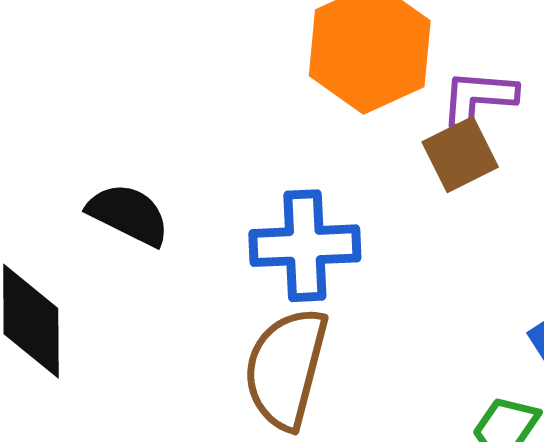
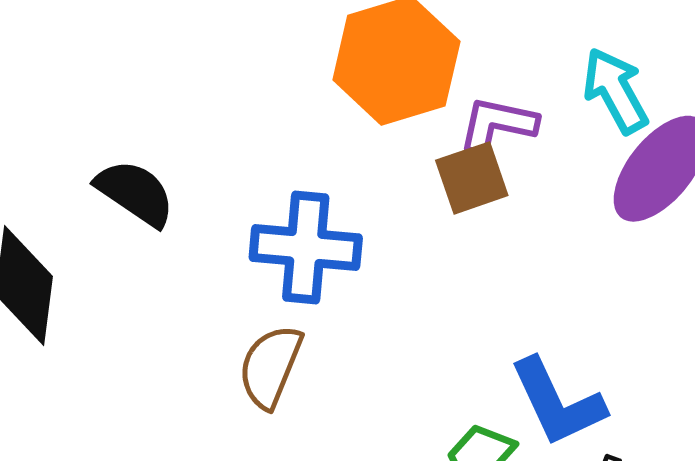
brown semicircle: (286, 368) -> (270, 366), size x0.7

